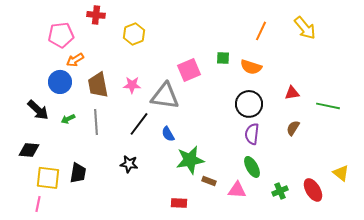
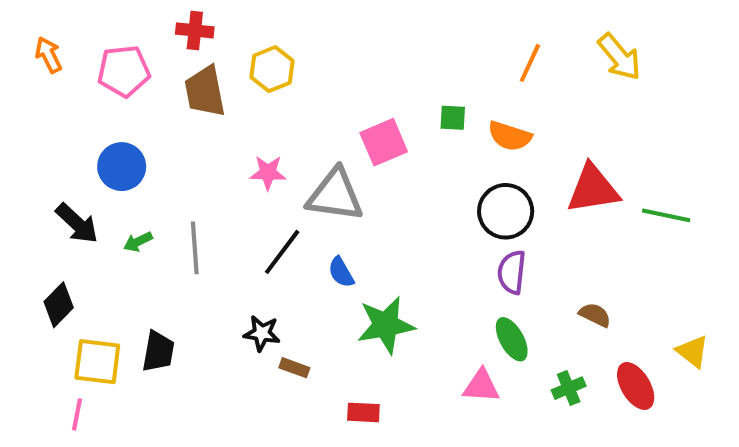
orange arrow: (75, 60) -> (49, 55), moved, turned 96
brown trapezoid: (98, 85) -> (205, 91), moved
red triangle: (292, 93) -> (593, 189), size x1.8
brown semicircle: (293, 128) -> (595, 315), moved, turned 84
black diamond: (29, 150) -> (59, 305), turned -50
brown rectangle: (209, 181) -> (294, 368), moved

